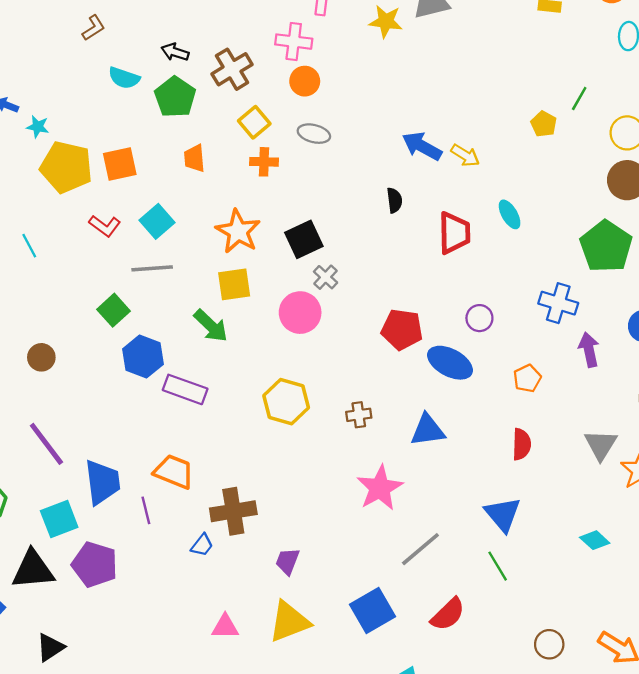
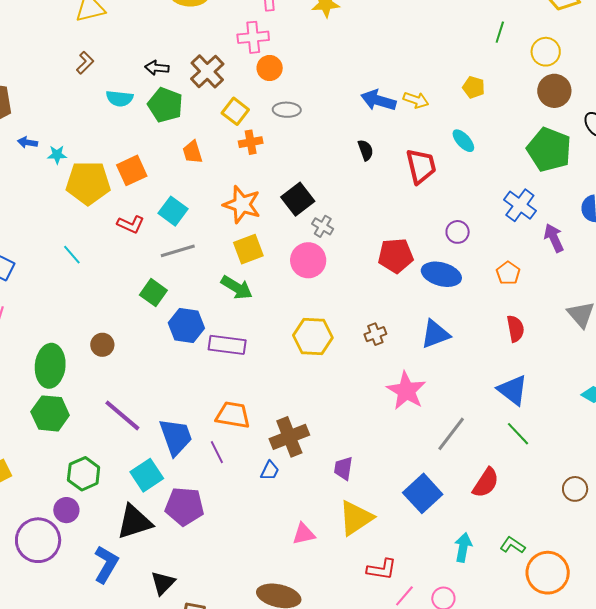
yellow pentagon: (544, 124) -> (474, 87), moved
blue cross: (558, 303) -> (520, 205), turned 32

